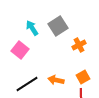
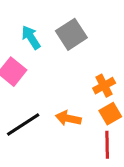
orange cross: (79, 45) -> (104, 86), moved

